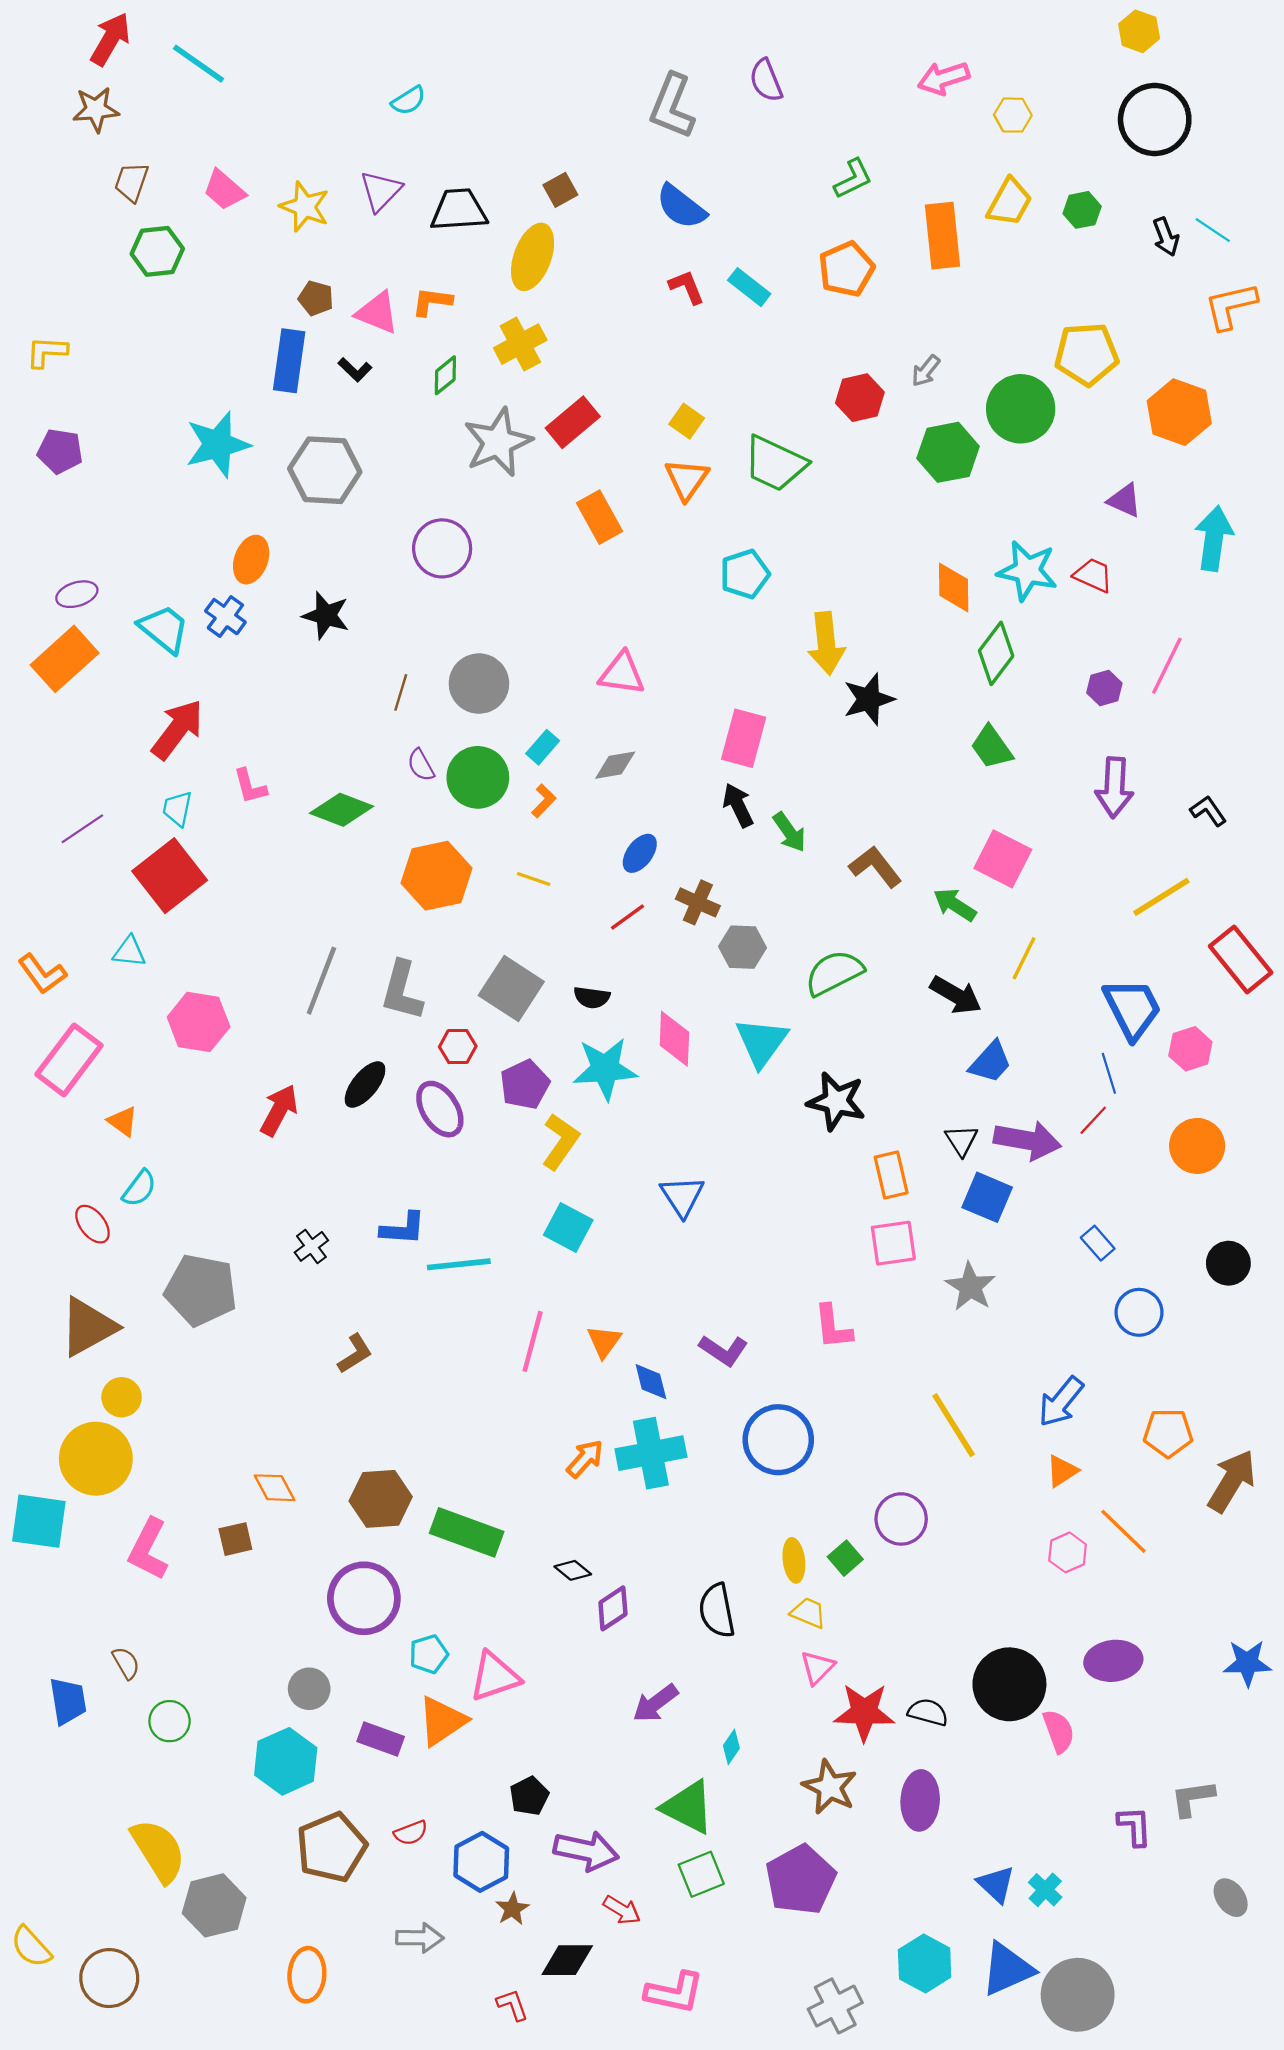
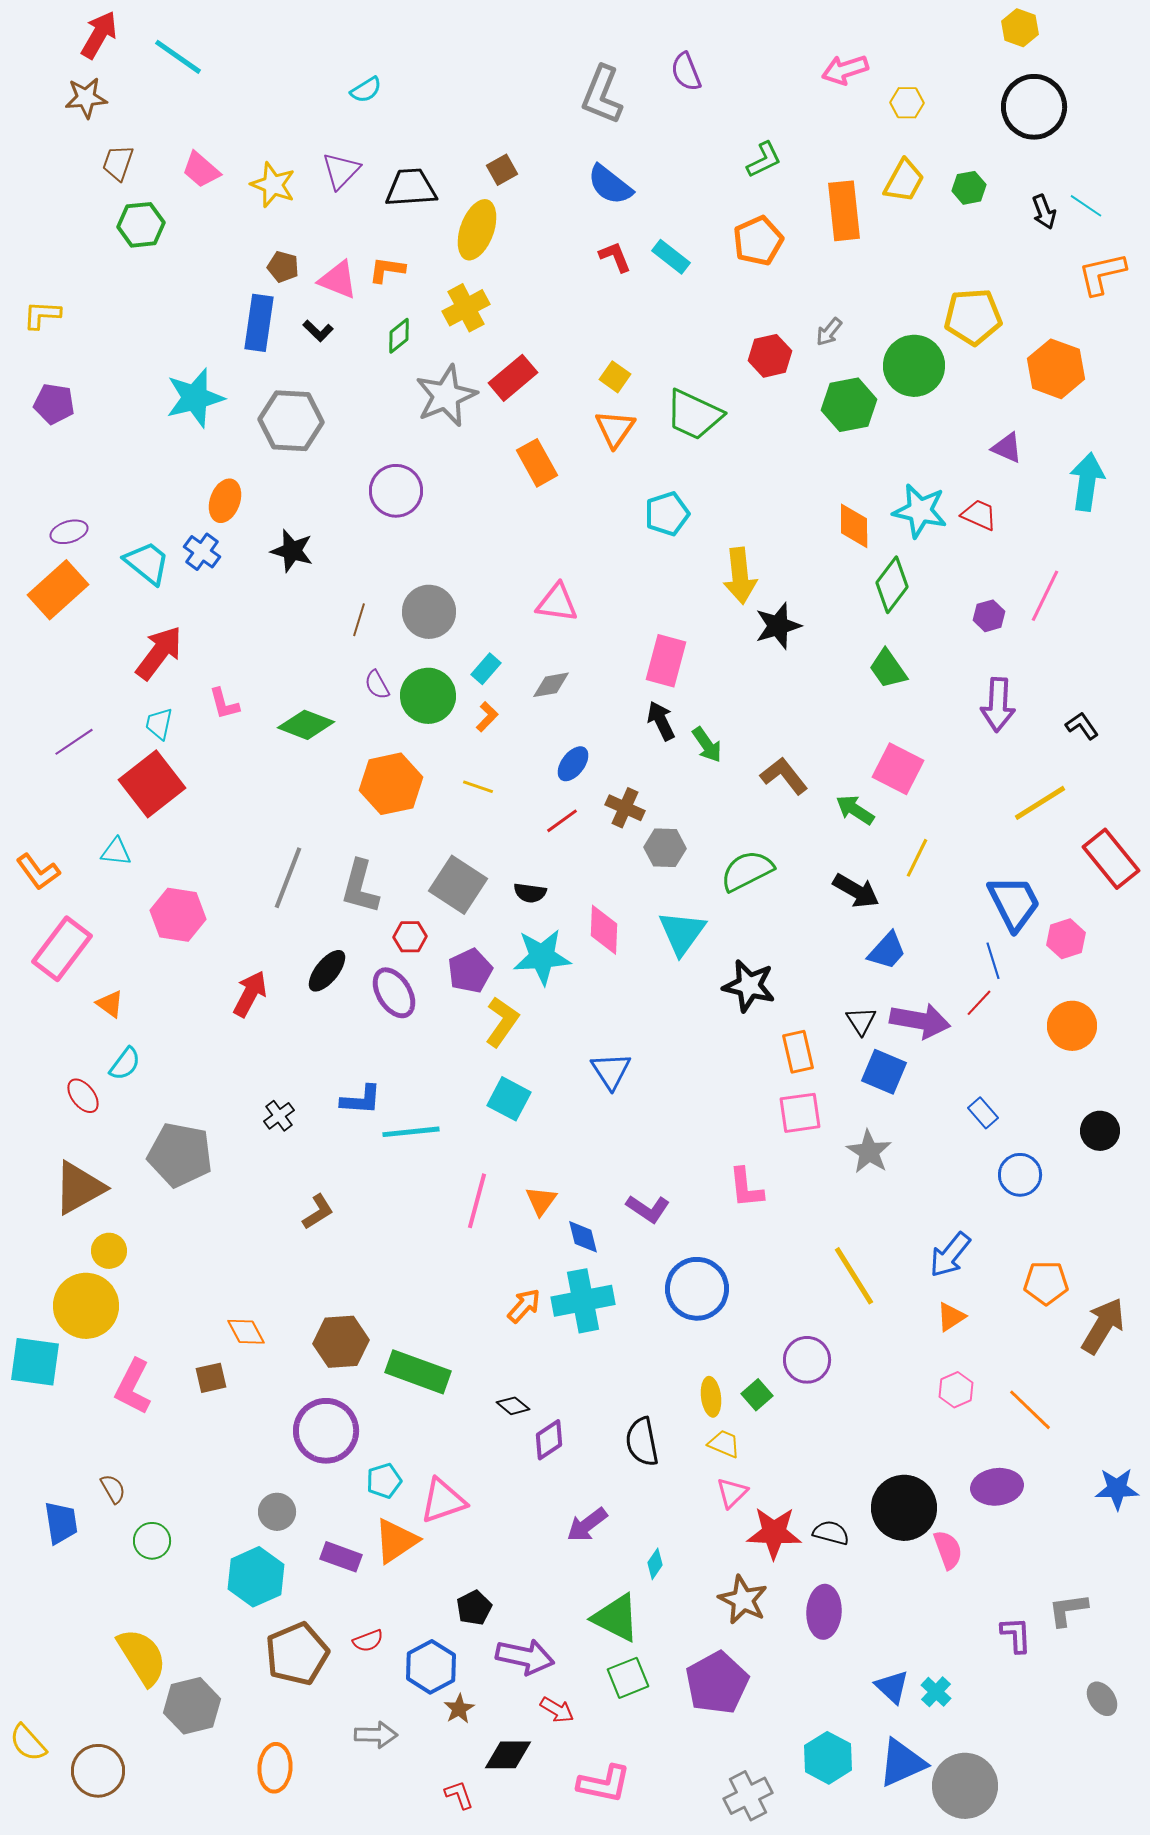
orange line: (1123, 1531) -> (1030, 1410), moved

